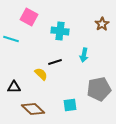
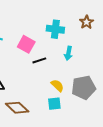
pink square: (29, 17) -> (26, 44), moved
cyan cross: (60, 31) -> (55, 29), moved
yellow semicircle: (41, 74) -> (57, 86), moved

